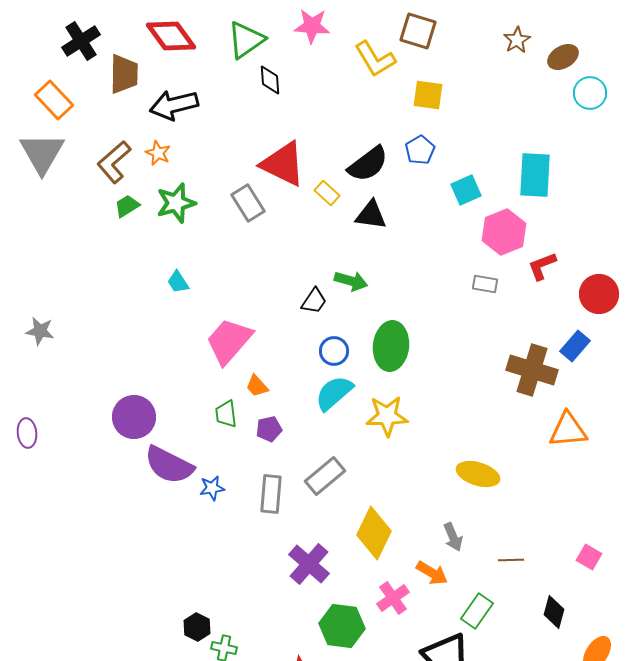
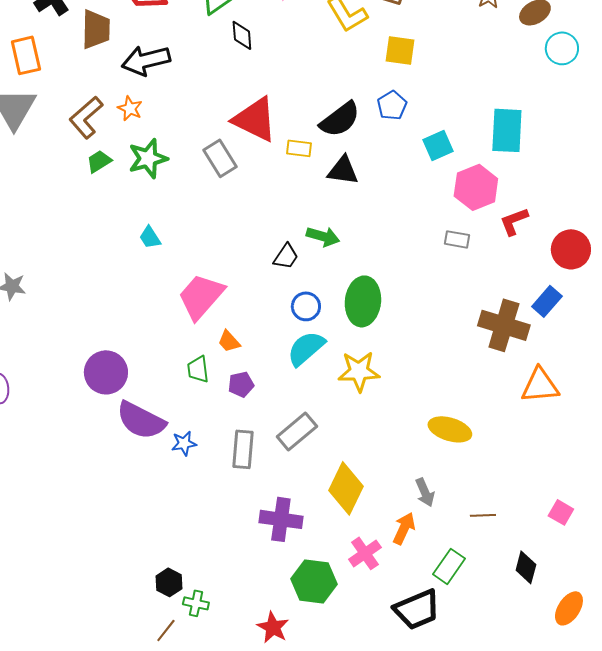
orange rectangle: (54, 100) -> (26, 55), turned 30
yellow rectangle: (327, 193) -> (299, 148), turned -35
purple cross: (309, 564) -> (281, 519), turned -33
orange arrow: (432, 573) -> (404, 528), turned -96

